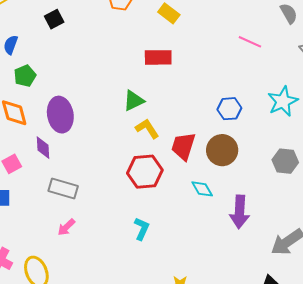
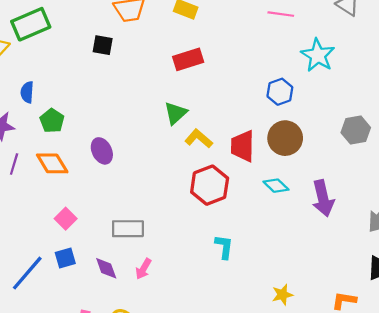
black square: (54, 19) -> (103, 45), moved, turned -36
cyan star: (283, 101) -> (318, 55), moved
purple ellipse: (60, 115) -> (102, 151), size x0.7
purple diamond: (43, 148) -> (106, 268), moved

